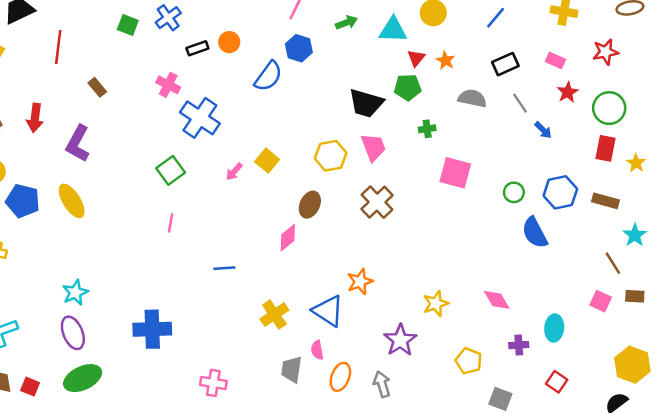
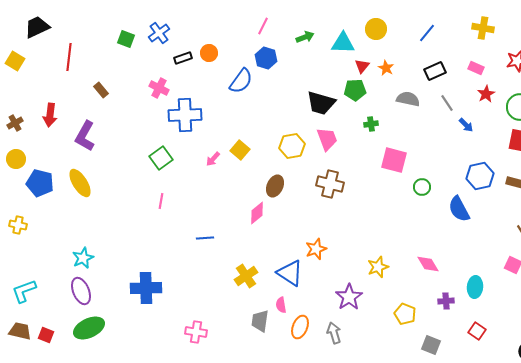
blue cross: (200, 118) -> (185, 115), turned -36
green circle: (514, 192) -> (422, 187), moved
brown cross: (377, 202) -> (330, 184), turned -32

